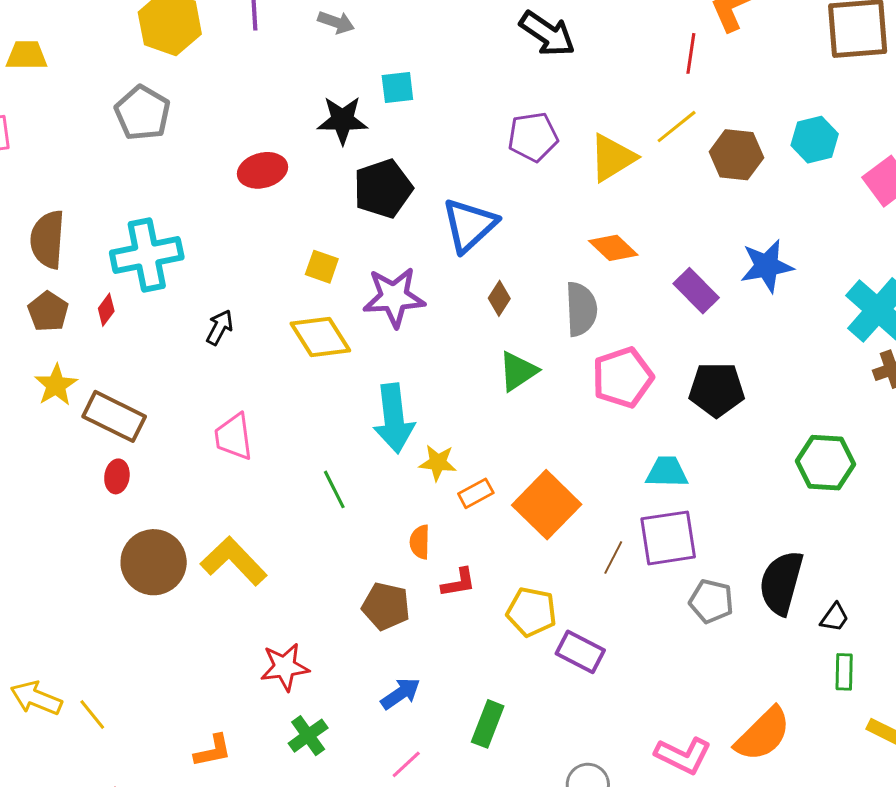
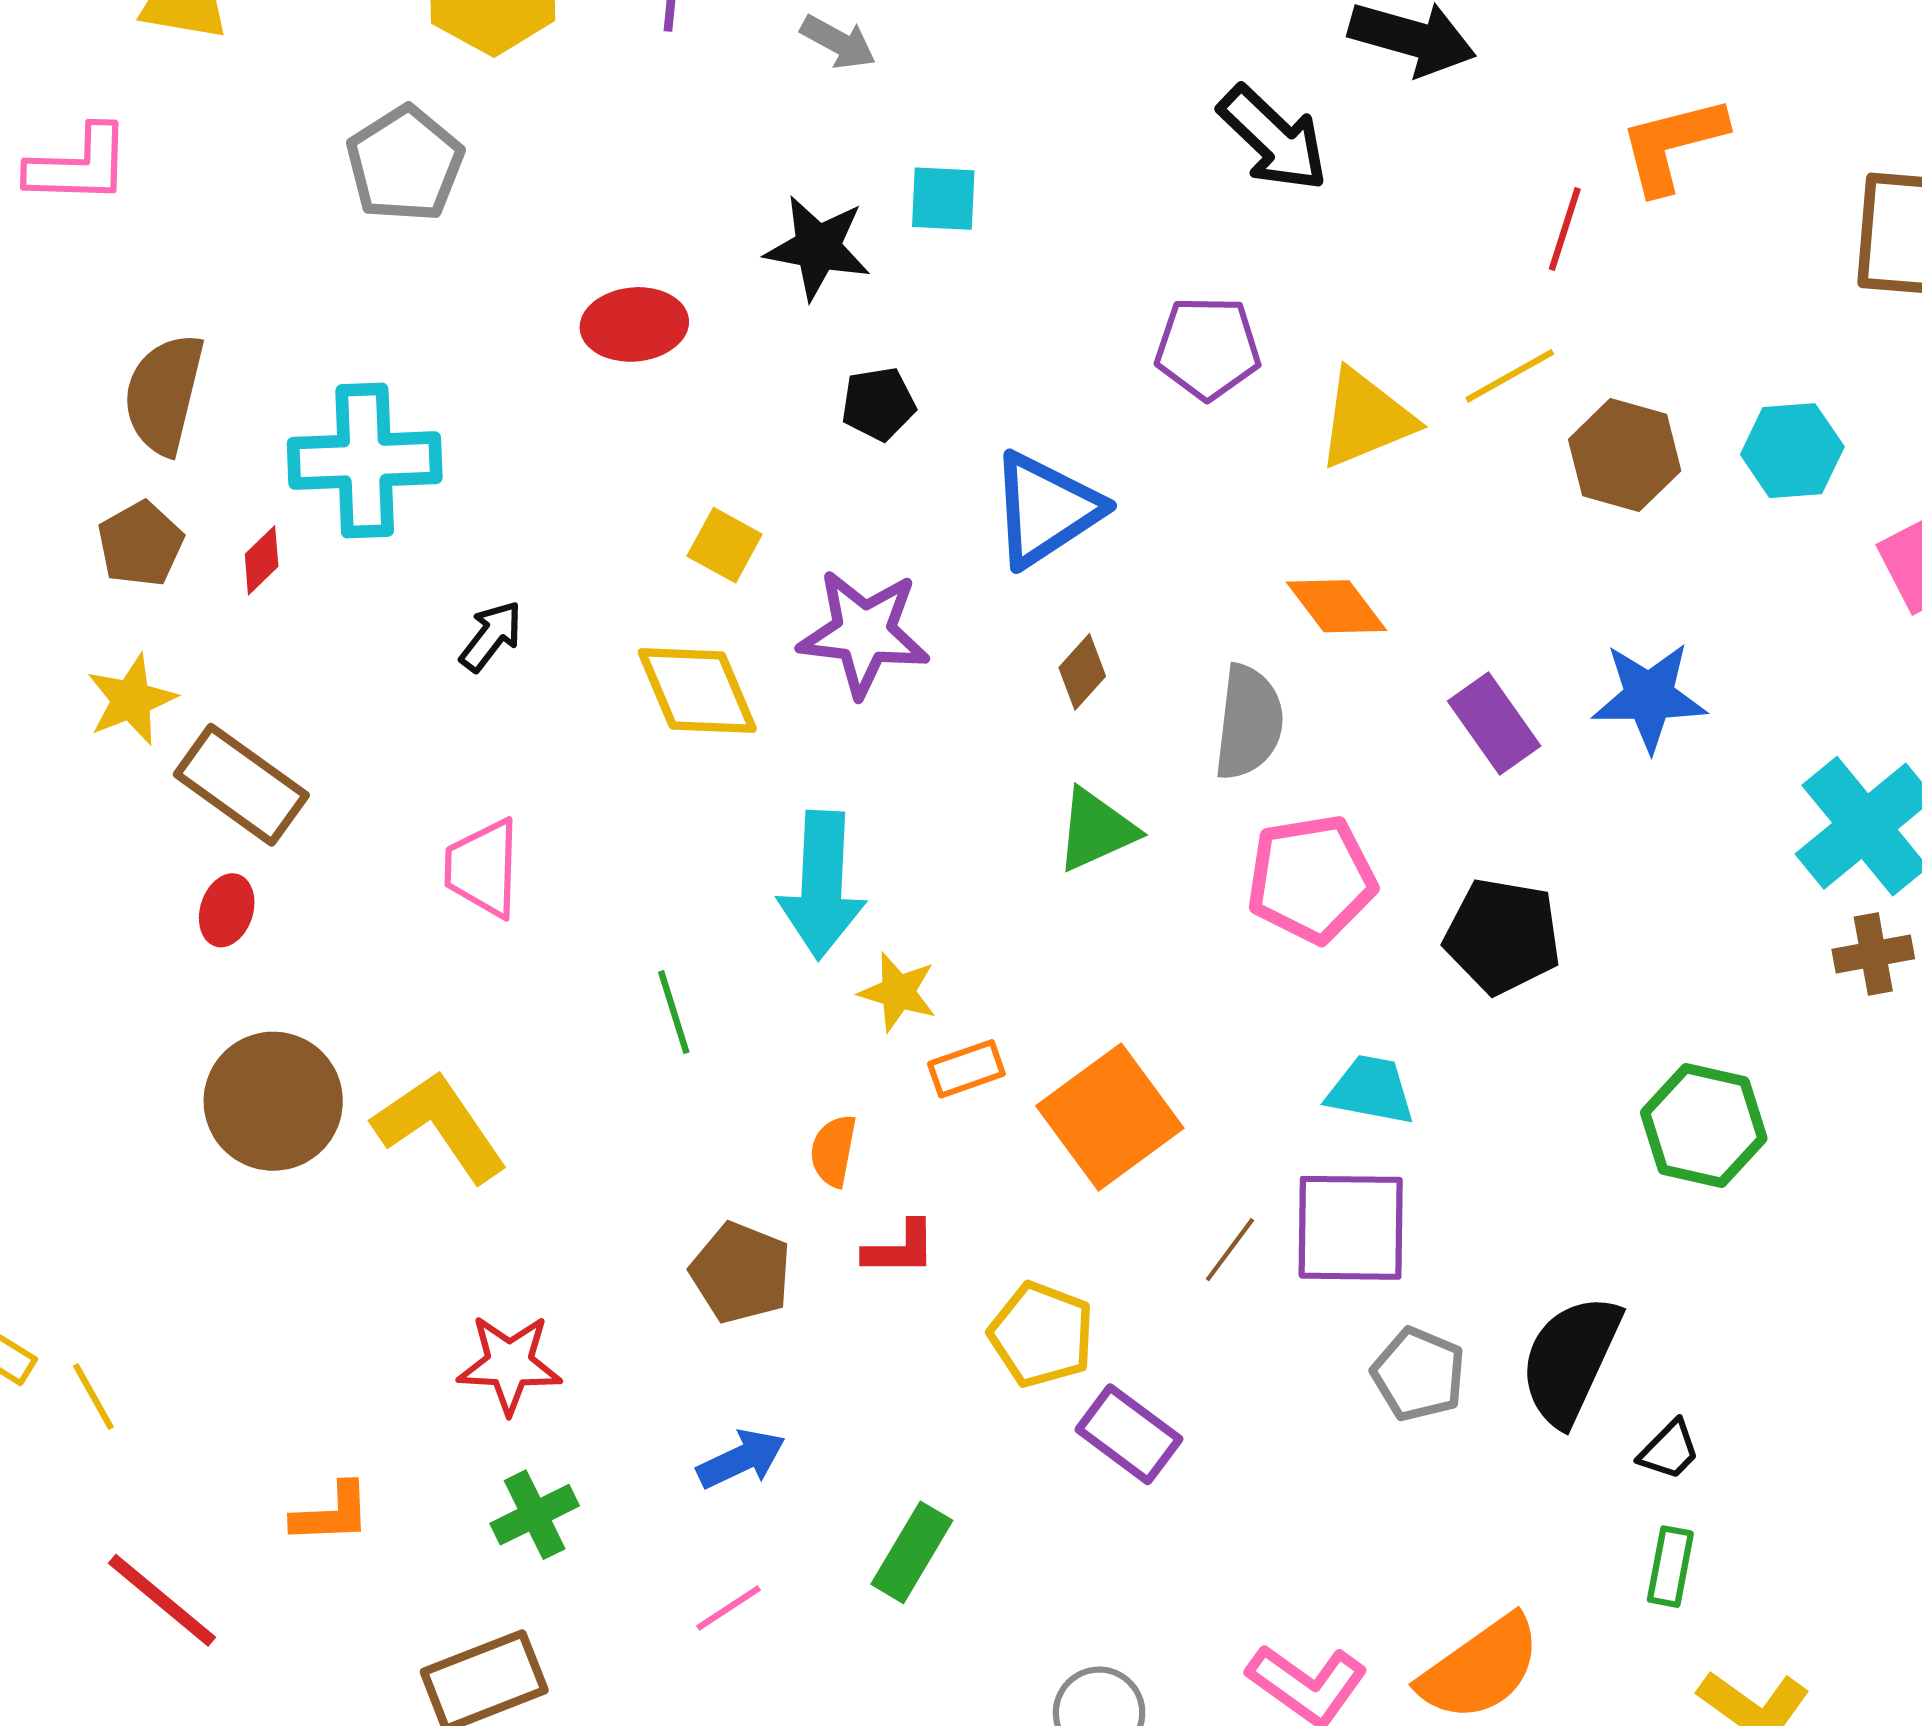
black pentagon: (383, 189) -> (878, 404), size x0.6

